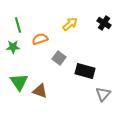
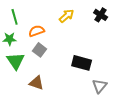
gray square: (59, 58) -> (40, 50), moved
green triangle: (19, 82) -> (16, 61), moved

